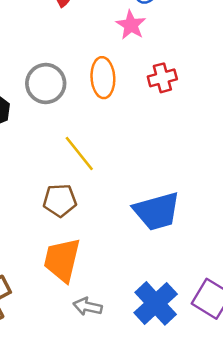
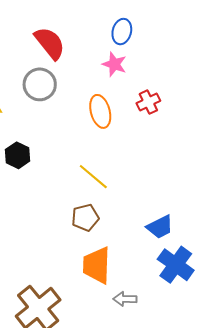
gray circle: (46, 84) -> (40, 84), moved
blue trapezoid: (157, 211) -> (160, 227), moved, size x0.7
blue cross: (156, 303) -> (176, 265), moved

